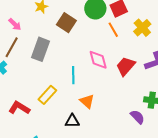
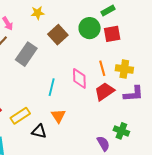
yellow cross: (142, 28) -> (124, 69), moved, turned 36
orange line: (113, 30) -> (102, 68), moved
yellow rectangle: (47, 95) -> (20, 116), moved

